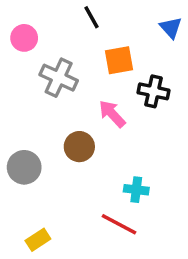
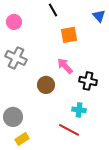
gray cross: (59, 78) -> (16, 58), moved
black cross: (154, 91) -> (88, 81), moved
gray circle: (24, 167) -> (13, 117), moved

